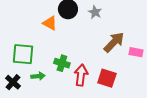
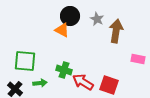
orange triangle: (50, 23) -> (62, 30), moved
brown arrow: (114, 42) -> (116, 31), moved, turned -35
red arrow: (81, 75) -> (83, 82), turned -65

